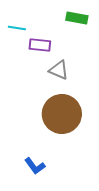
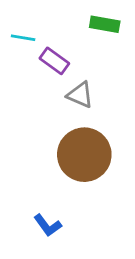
purple rectangle: (40, 45) -> (54, 61), turned 30

